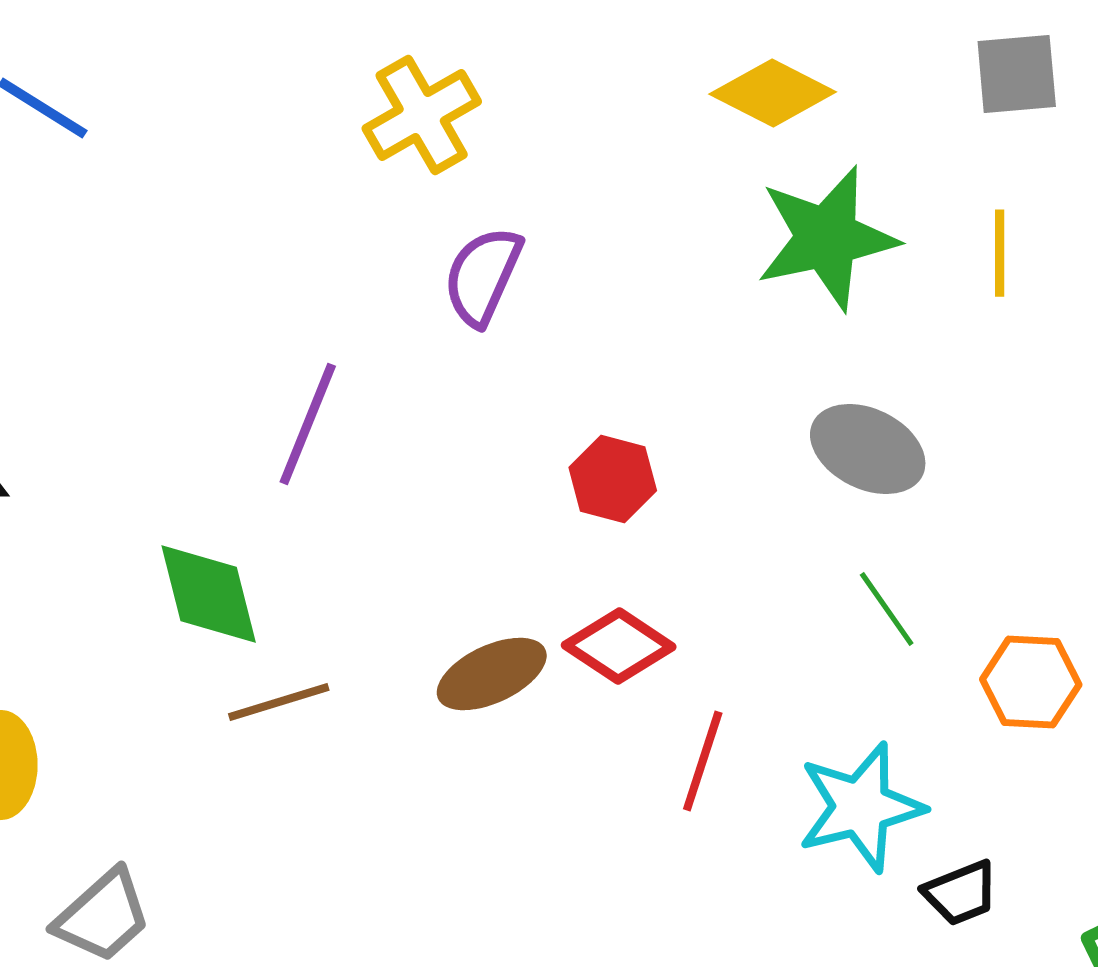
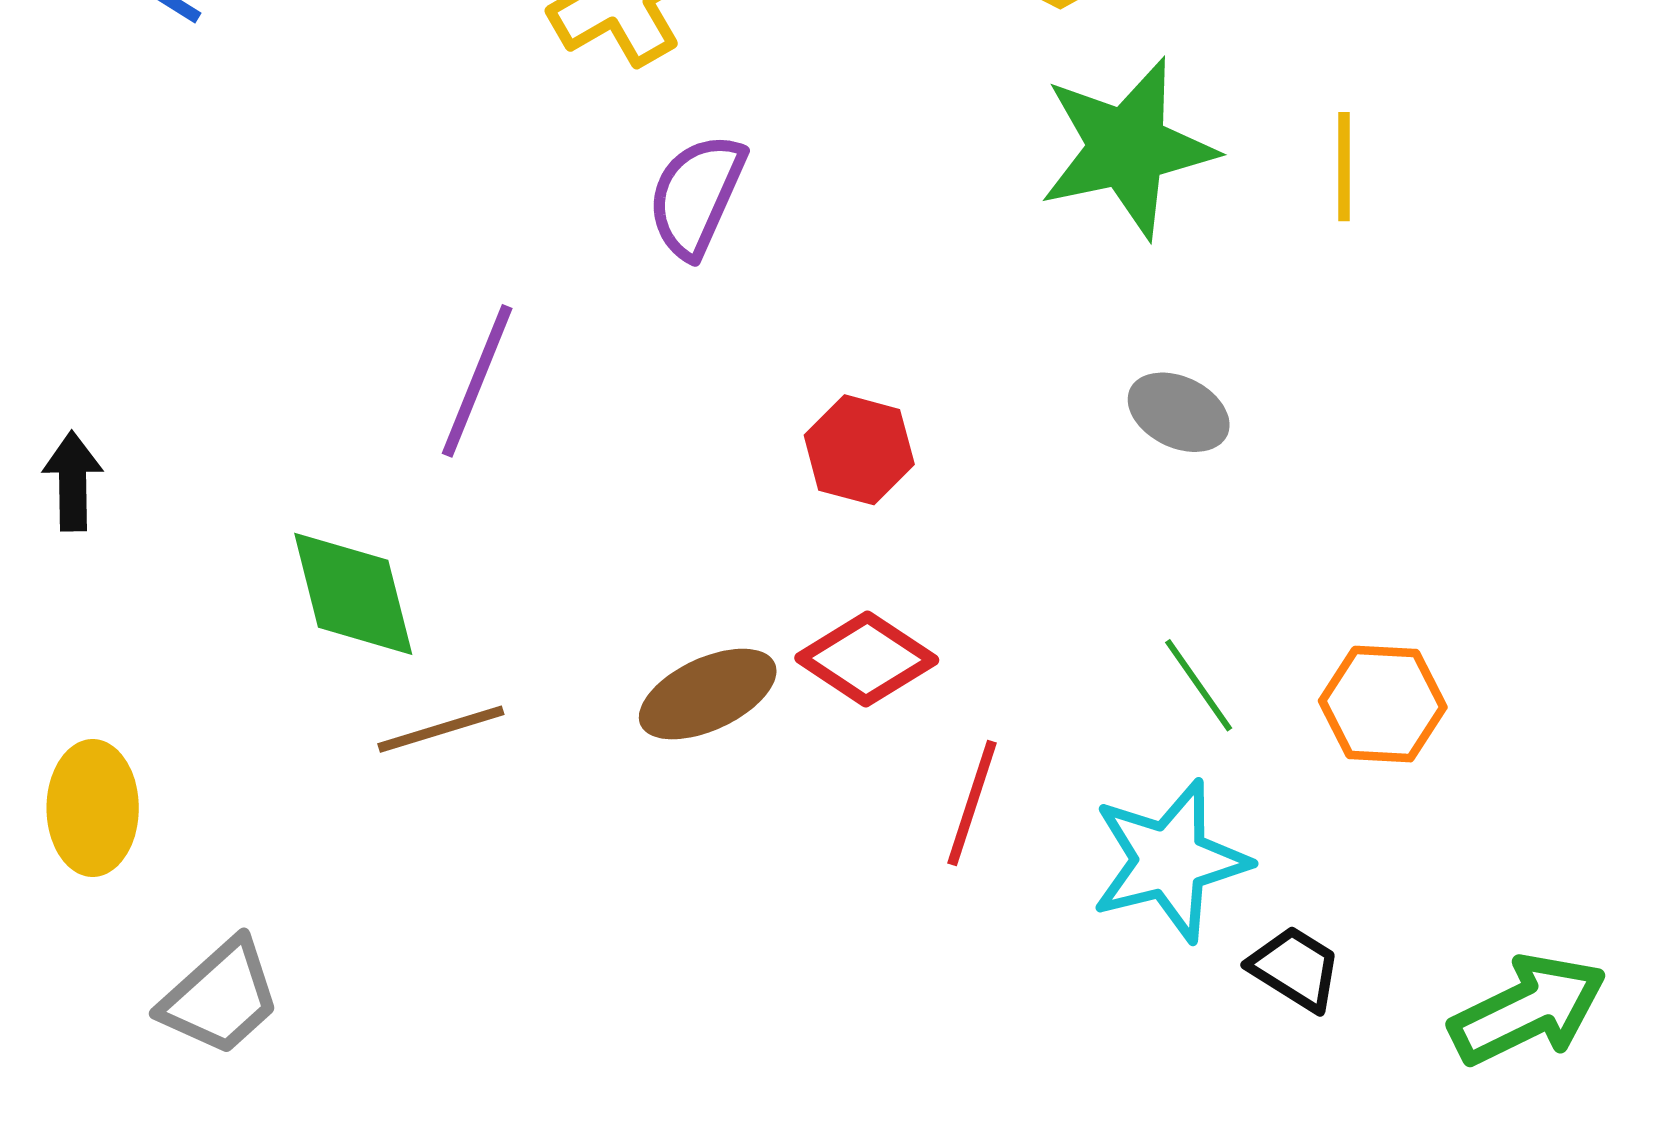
gray ellipse: (868, 449) -> (1179, 412), size x0.7
green line: (887, 609) -> (1199, 685), moved
black trapezoid: (961, 893) -> (1295, 968), turned -126

